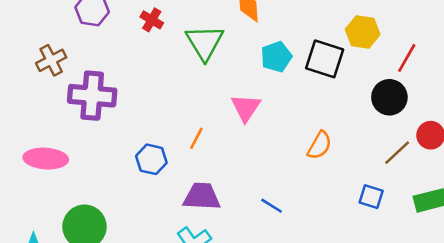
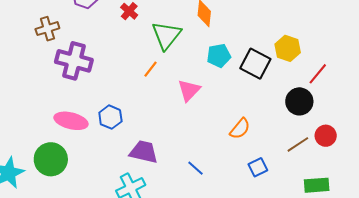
orange line: (196, 138) -> (151, 69), moved
pink ellipse: (46, 159) -> (71, 121), moved
blue square: (371, 197) -> (258, 167), moved, turned 36

